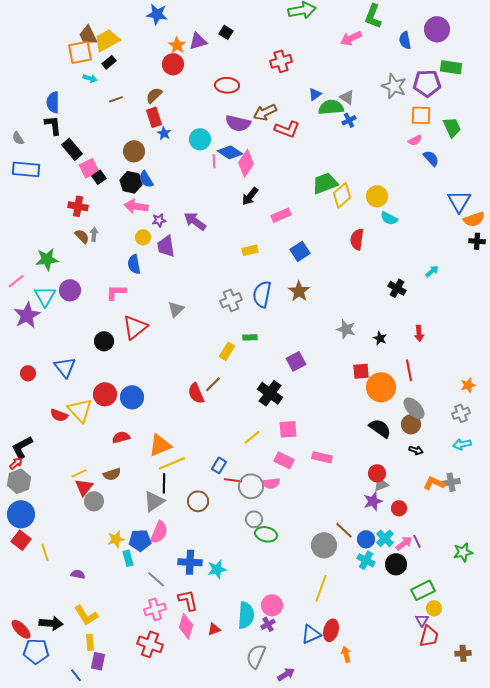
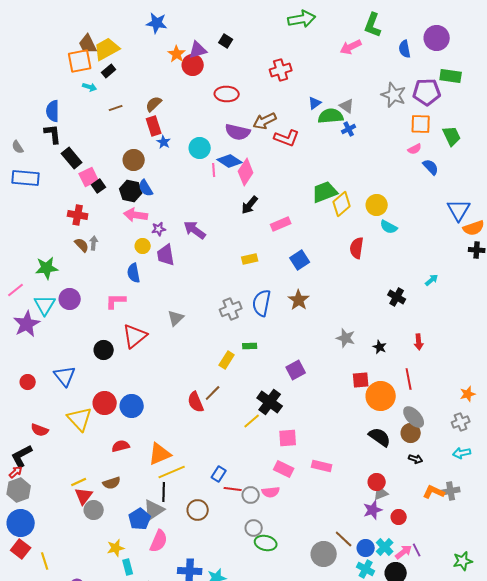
red circle: (173, 64) -> (193, 65), moved
red semicircle: (59, 415) -> (40, 430), moved
yellow line: (252, 437) -> (252, 421), moved
gray circle: (251, 486) -> (251, 495), size x0.7
blue pentagon: (140, 540) -> (140, 519), moved, turned -30

